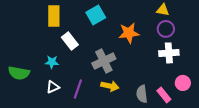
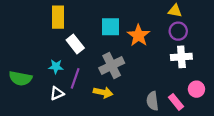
cyan square: (96, 15) -> (111, 27), moved, turned 30
orange star: (129, 33) -> (138, 35), turned -30
yellow arrow: (110, 86) -> (103, 92), moved
purple line: (78, 89) -> (75, 78), moved

